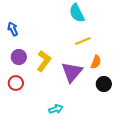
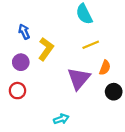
blue arrow: (13, 29) -> (24, 32), moved
yellow L-shape: (44, 61) -> (46, 49), moved

